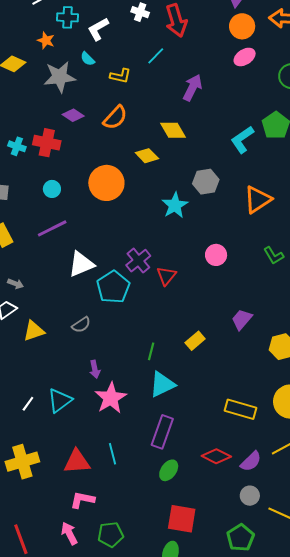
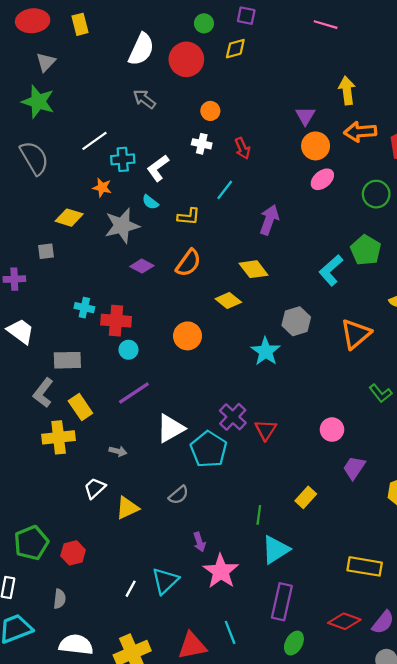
red arrow: (176, 20) -> (242, 148), size x0.6
red cross: (47, 143) -> (116, 321), moved
orange circle: (106, 183) -> (187, 336), size x0.7
pink circle: (216, 255) -> (332, 430), moved
gray arrow: (16, 284) -> (118, 451), moved

